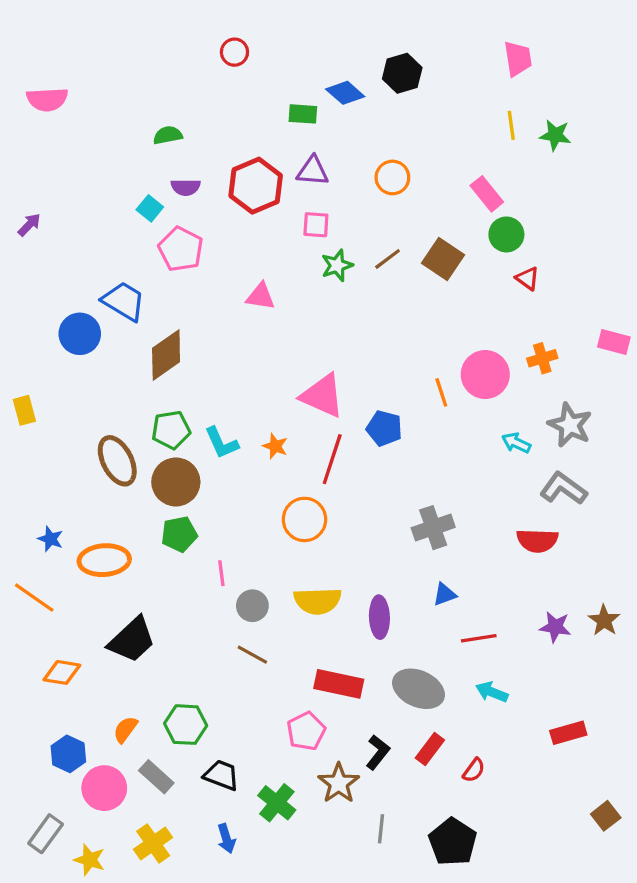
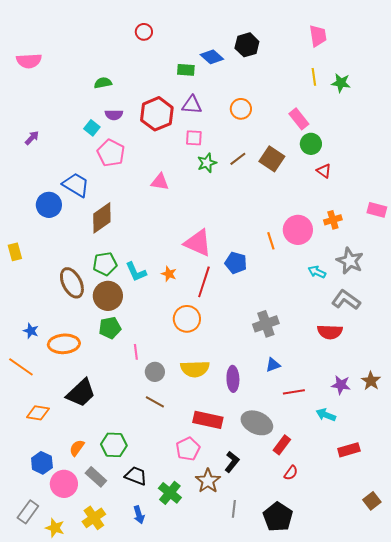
purple arrow: (29, 225) -> (32, 138), moved
cyan arrow: (492, 692) -> (326, 415), moved
red rectangle: (430, 749) -> (282, 445), moved

